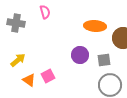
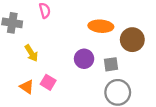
yellow arrow: (18, 60) -> (31, 53), moved, turned 98
pink square: (48, 76) -> (48, 82), turned -32

